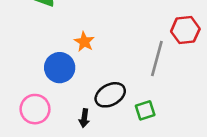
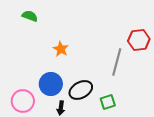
blue circle: (60, 68) -> (51, 84), moved

